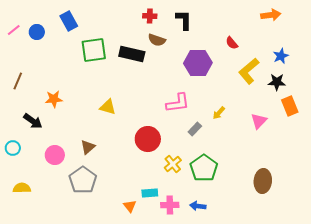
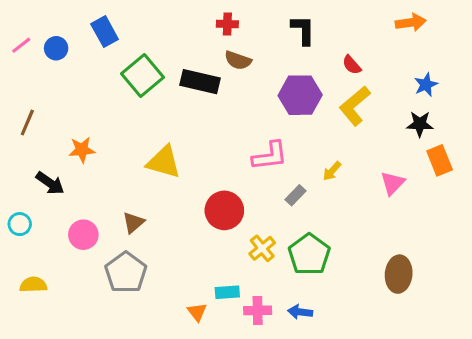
black L-shape: (184, 20) -> (303, 30), moved
green square: (94, 50) -> (142, 76), turned -32
yellow L-shape: (249, 71) -> (355, 106), moved
yellow triangle: (108, 107) -> (164, 162), size x1.4

